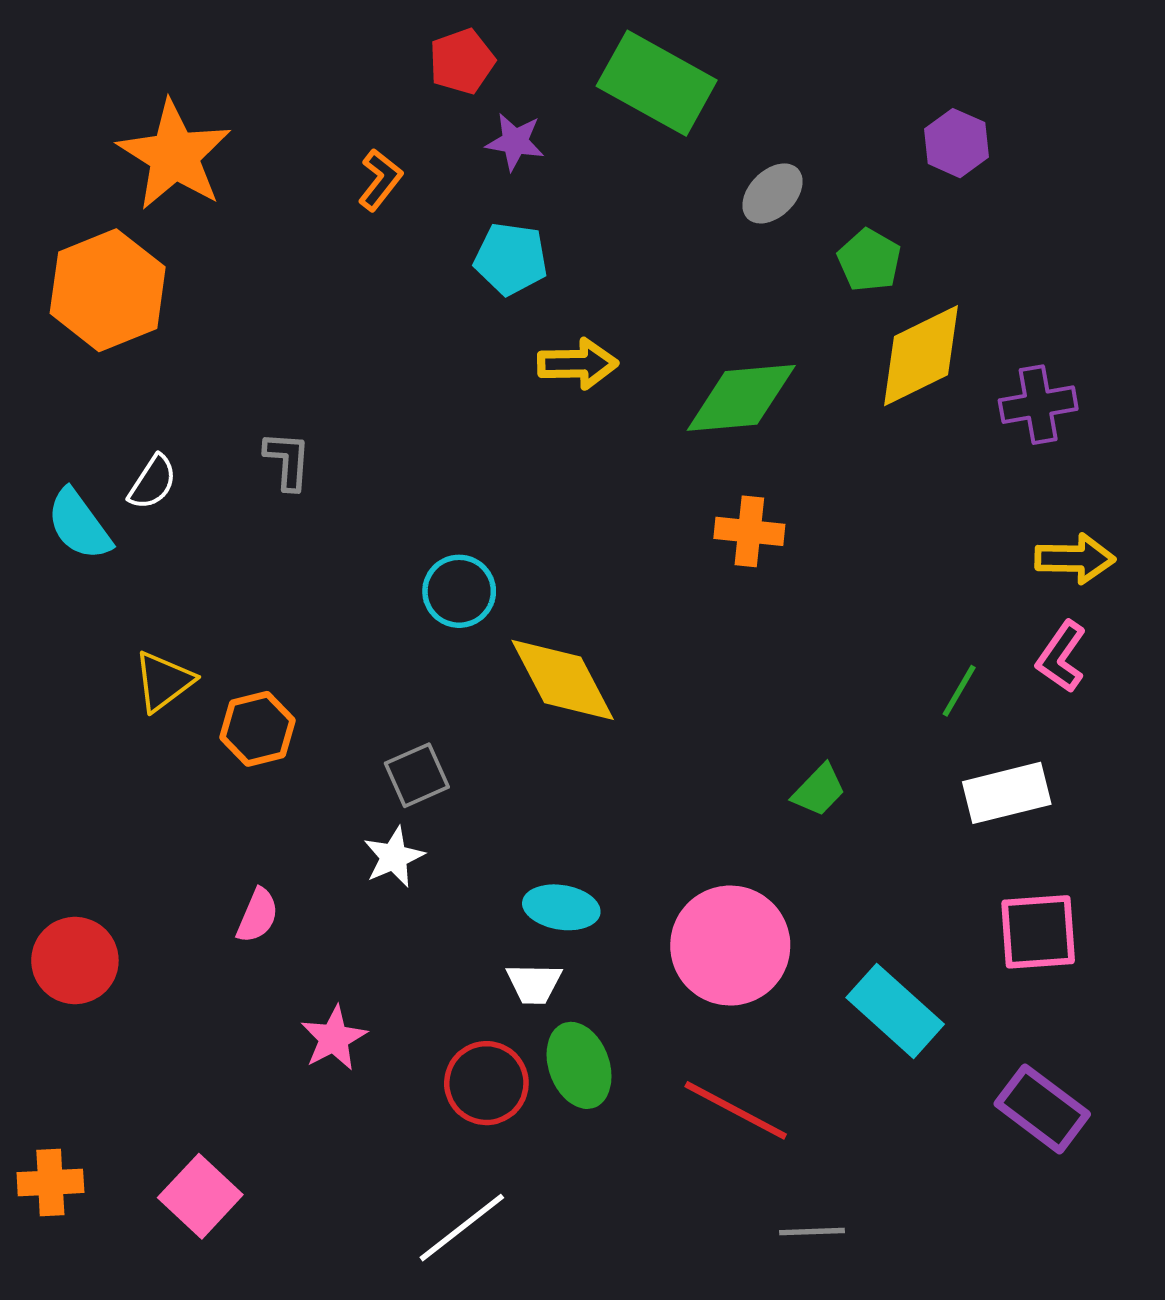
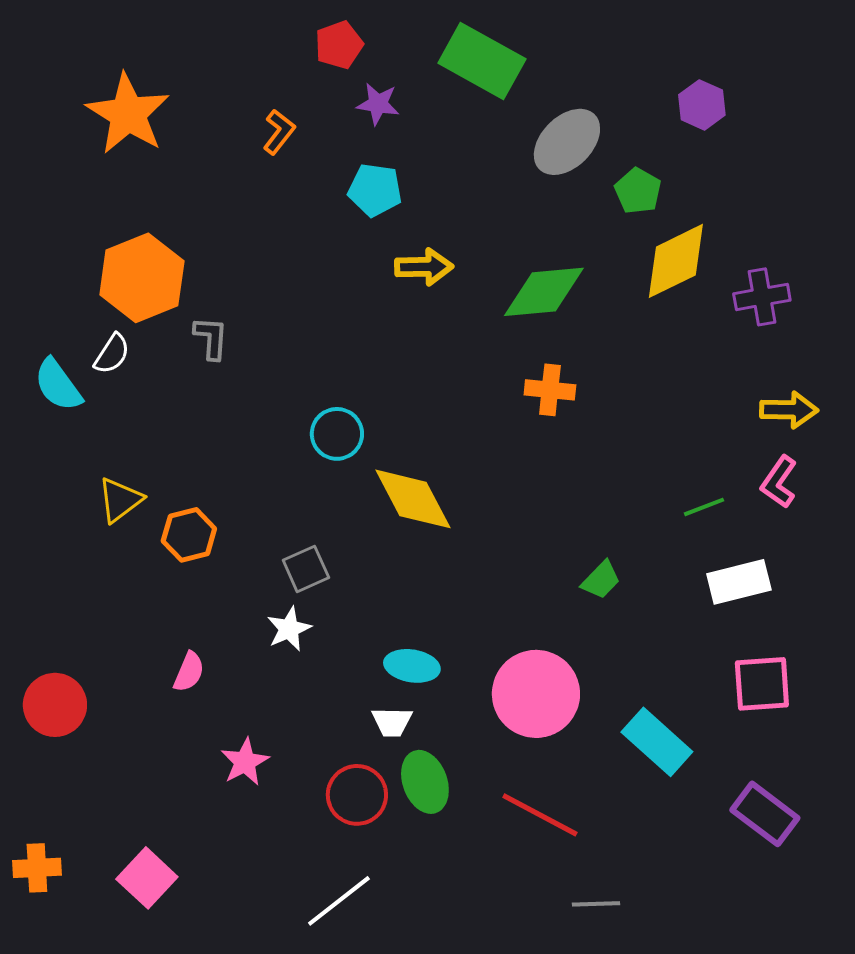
gray ellipse: (772, 193) -> (567, 142), size x1.5
orange hexagon: (108, 290) -> (142, 278), moved
green line: (959, 691) -> (704, 507), turned 39

